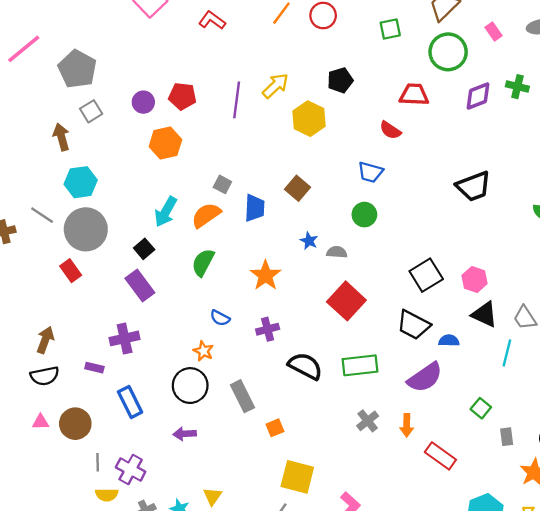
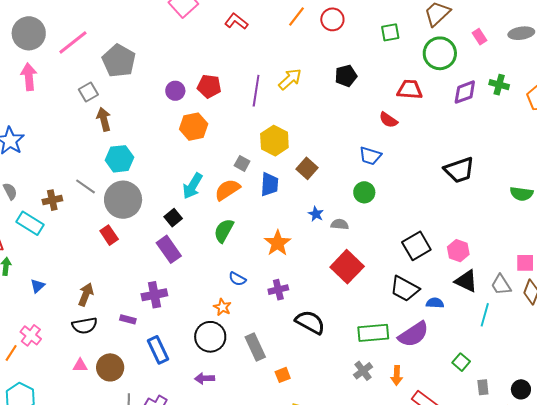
gray square: (91, 111) -> (88, 92), moved
yellow hexagon: (309, 119) -> (274, 141), moved
green rectangle: (360, 365) -> (373, 333), moved

